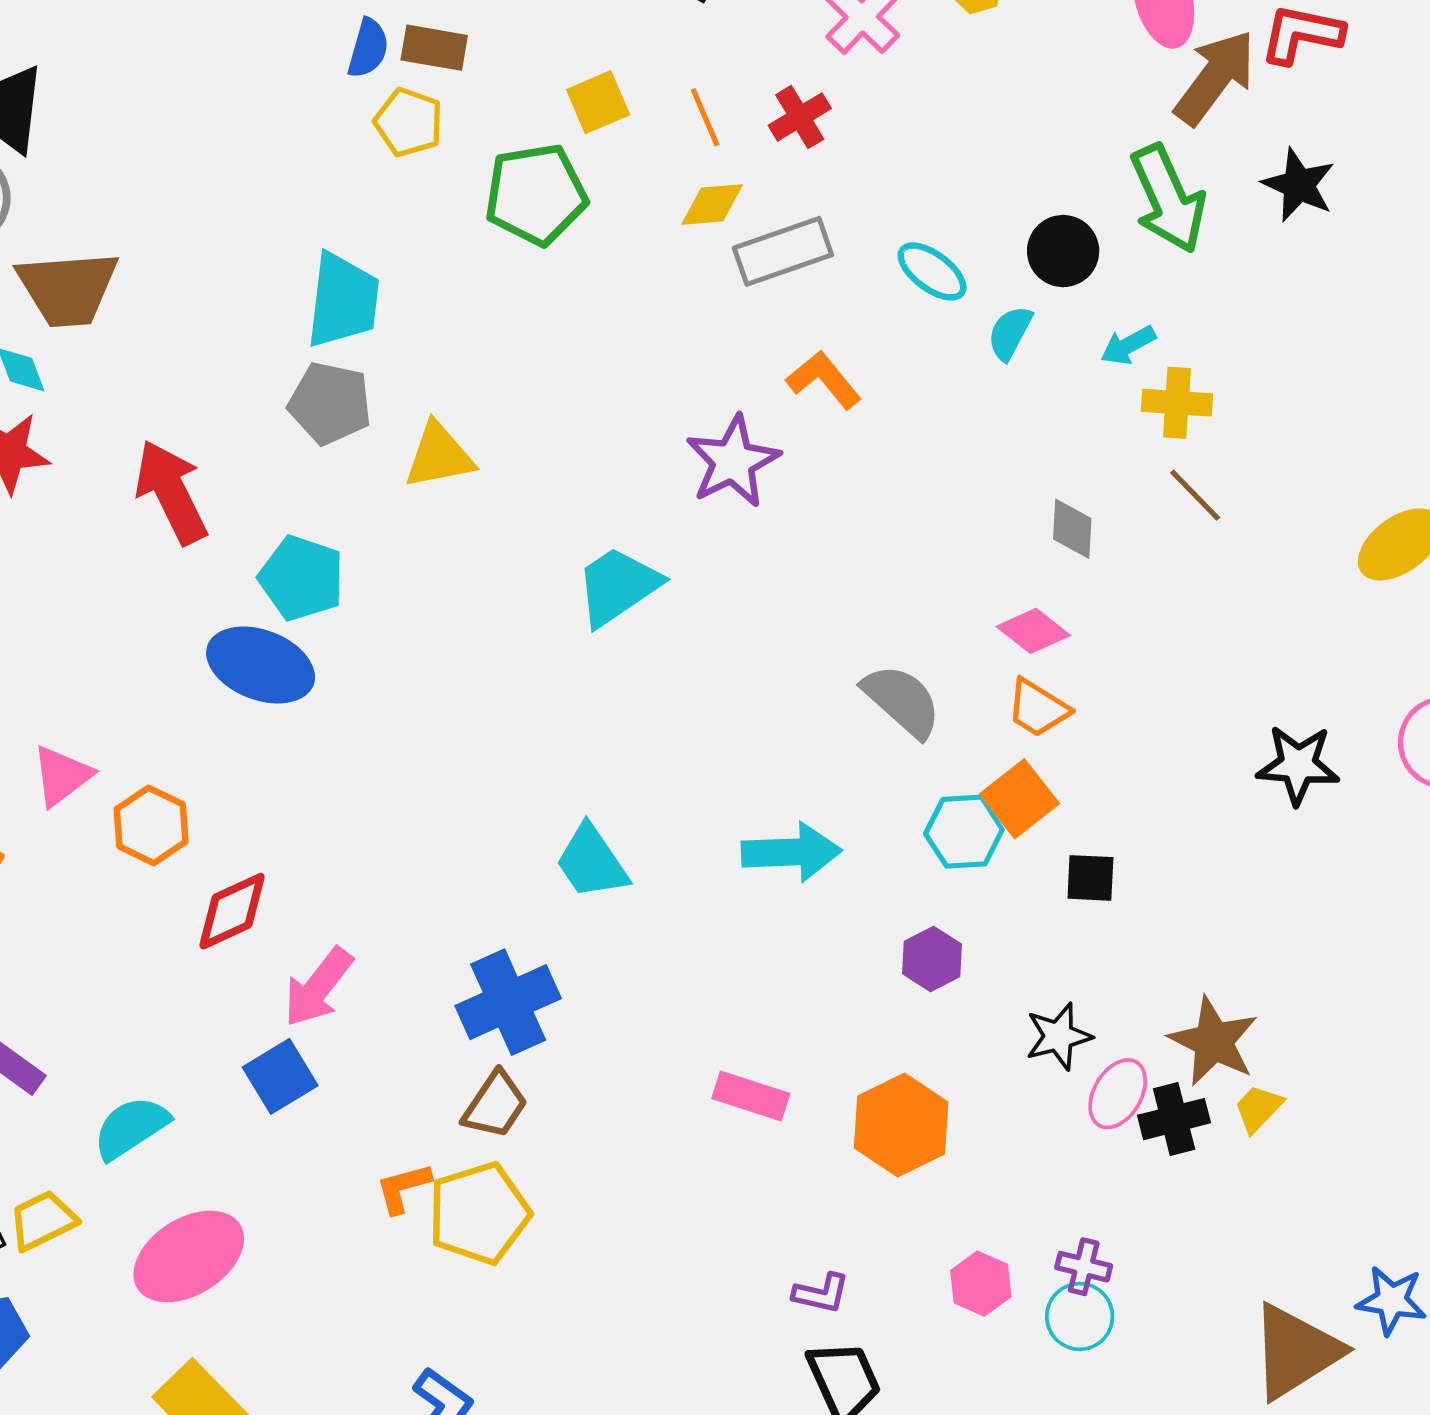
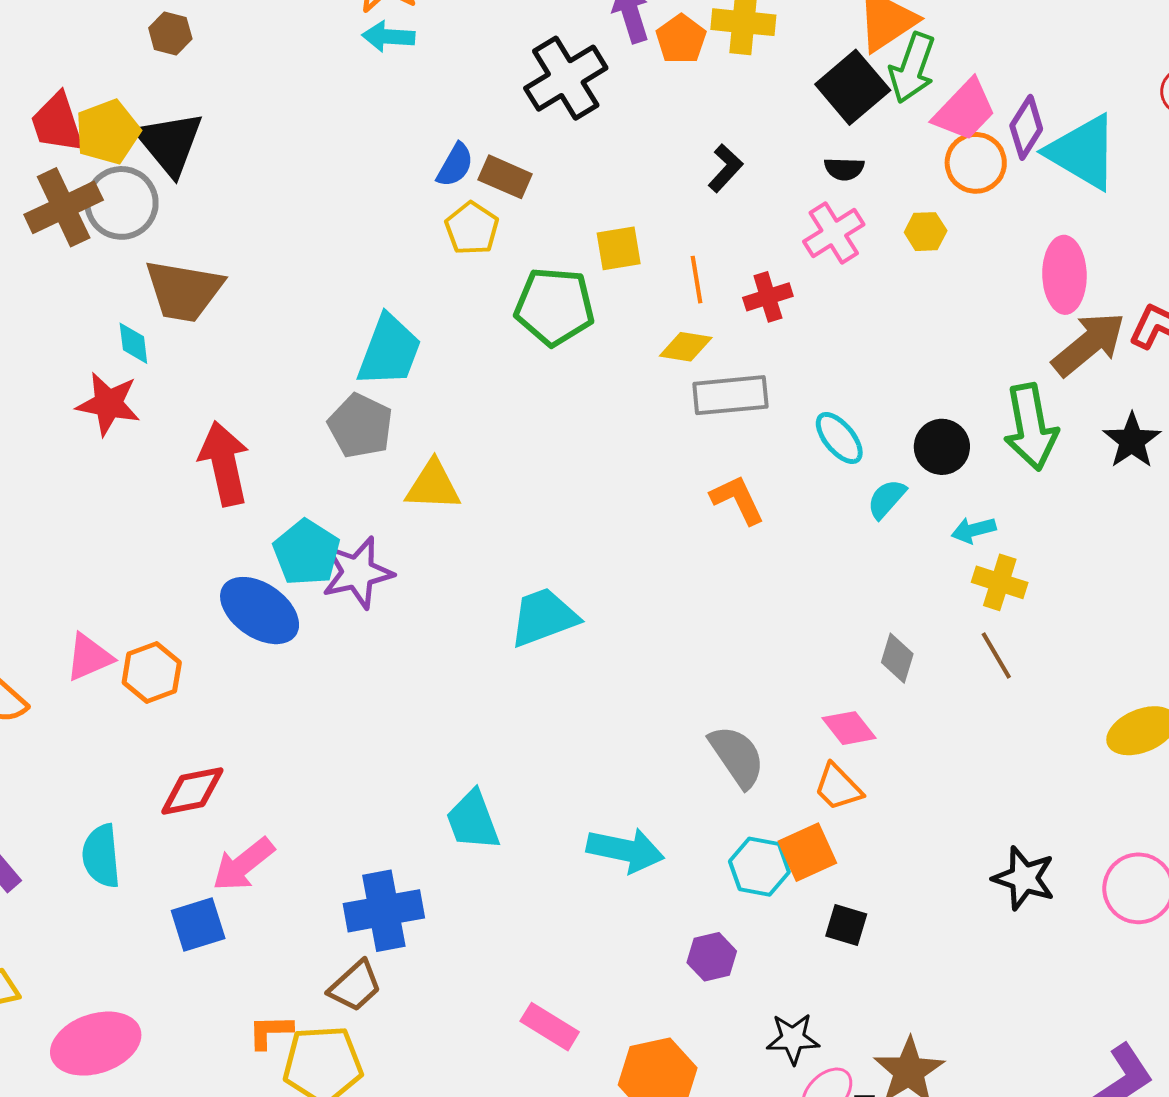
purple star: (733, 461) -> (358, 573), moved
orange hexagon: (151, 825) -> (152, 673), moved
cyan semicircle: (131, 1128) -> (101, 856), moved, turned -76

